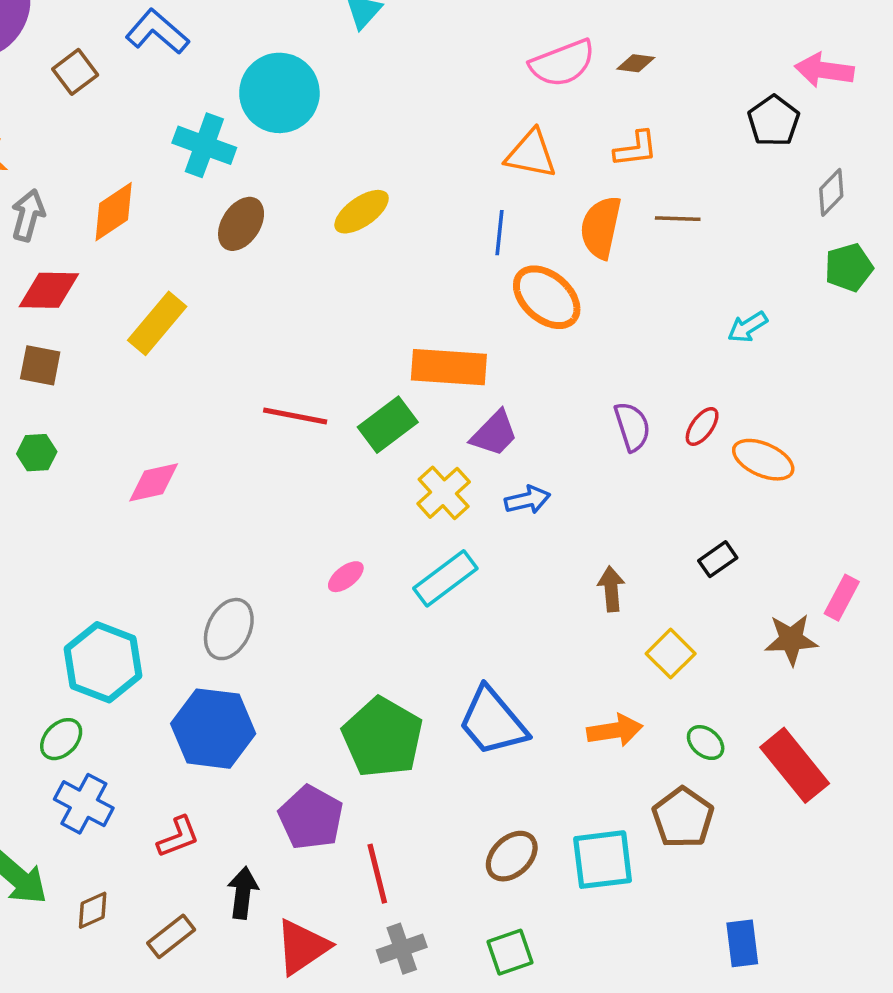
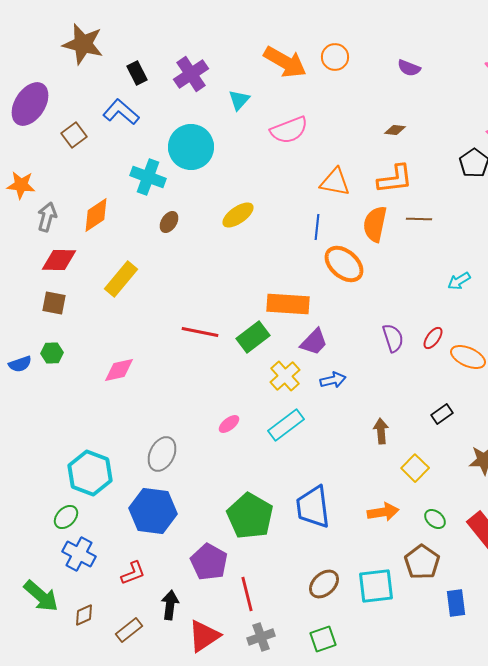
pink semicircle: (562, 63) -> (289, 130), moved
orange L-shape: (636, 149) -> (395, 179), size x1.4
brown ellipse: (241, 224) -> (169, 222), size x0.7
blue trapezoid: (493, 722) -> (313, 507), turned 33
blue rectangle: (742, 943) -> (456, 603), moved

